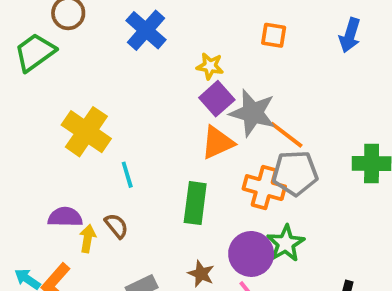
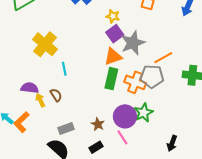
gray star: (253, 113) -> (133, 43), turned 30
orange line: (286, 135) -> (163, 58), moved, turned -72
green rectangle: (195, 203) -> (111, 79), moved
yellow arrow: (88, 239) -> (40, 100), turned -40

